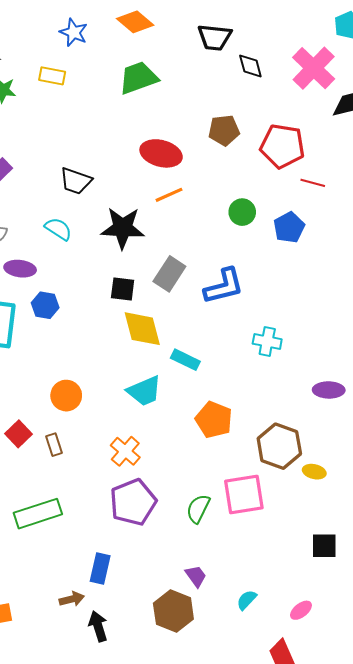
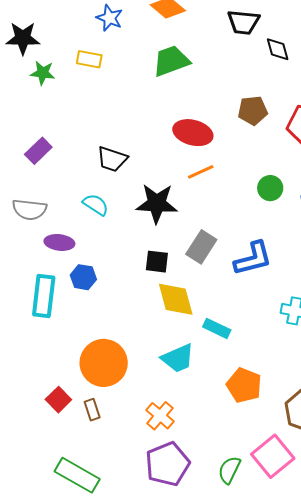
orange circle: (66, 396) -> (104, 363), size x1.6
pink square: (244, 494) -> (273, 456), turned -30
green rectangle: (38, 514) -> (77, 475), turned 48

